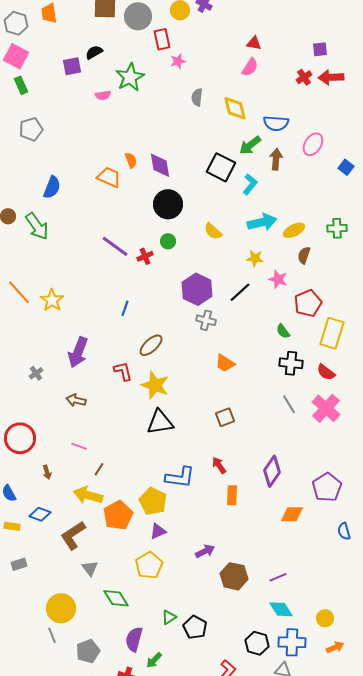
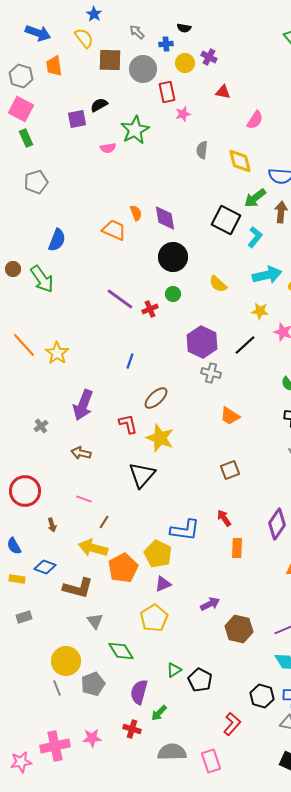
red triangle: (254, 43) -> (223, 92), moved
black triangle: (160, 422) -> (142, 475), moved, turned -40
brown L-shape: (73, 535) -> (78, 588), turned -132
gray pentagon: (88, 651) -> (93, 684), moved

